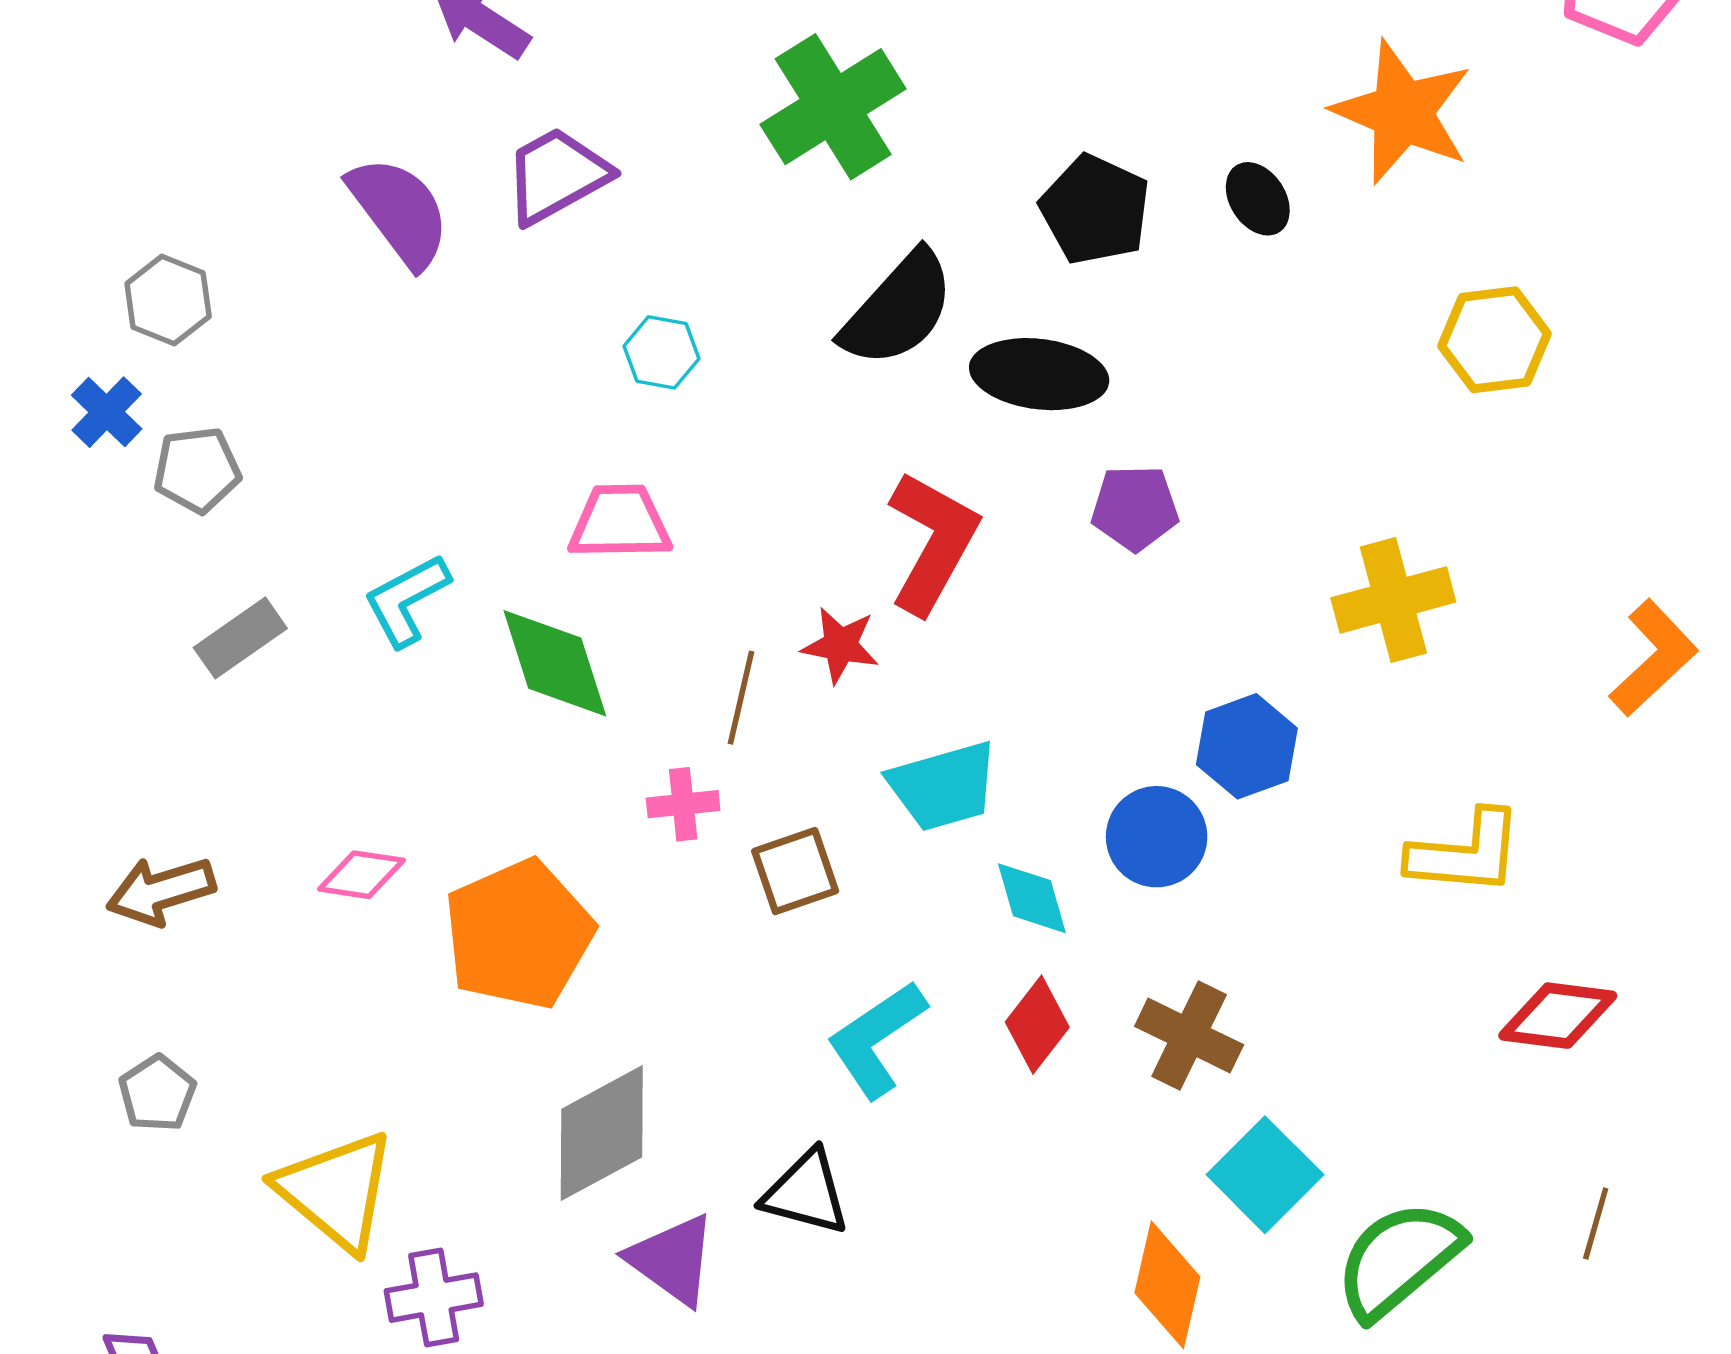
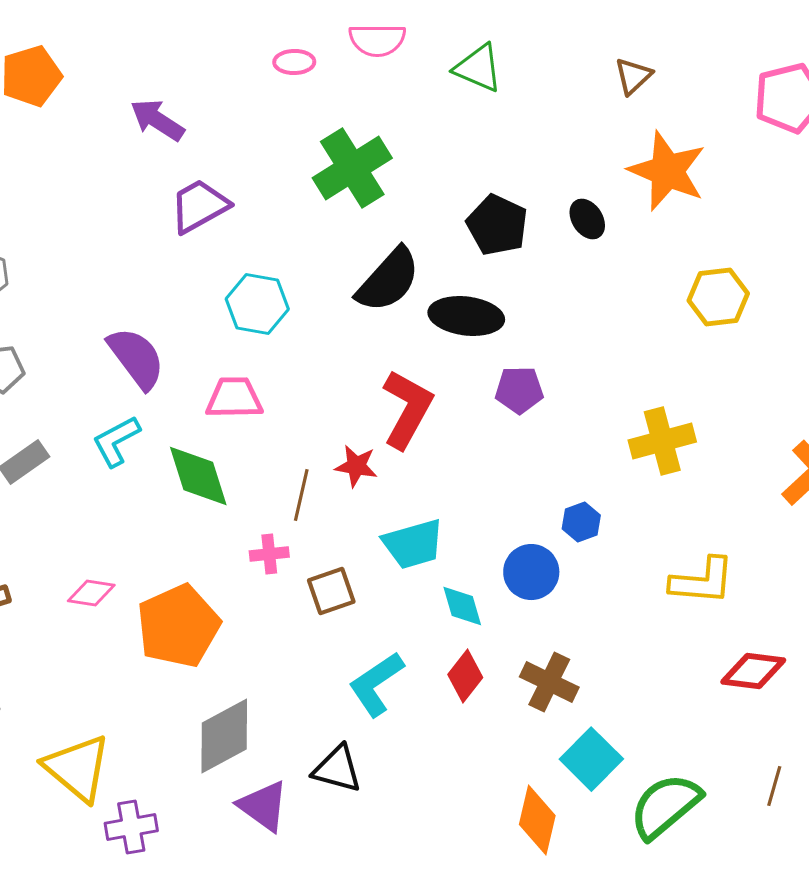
purple semicircle: (399, 211) -> (136, 358), moved
cyan hexagon: (661, 352) -> (257, 304), size x1.5
blue hexagon: (1247, 746) -> (581, 522), size x0.7

